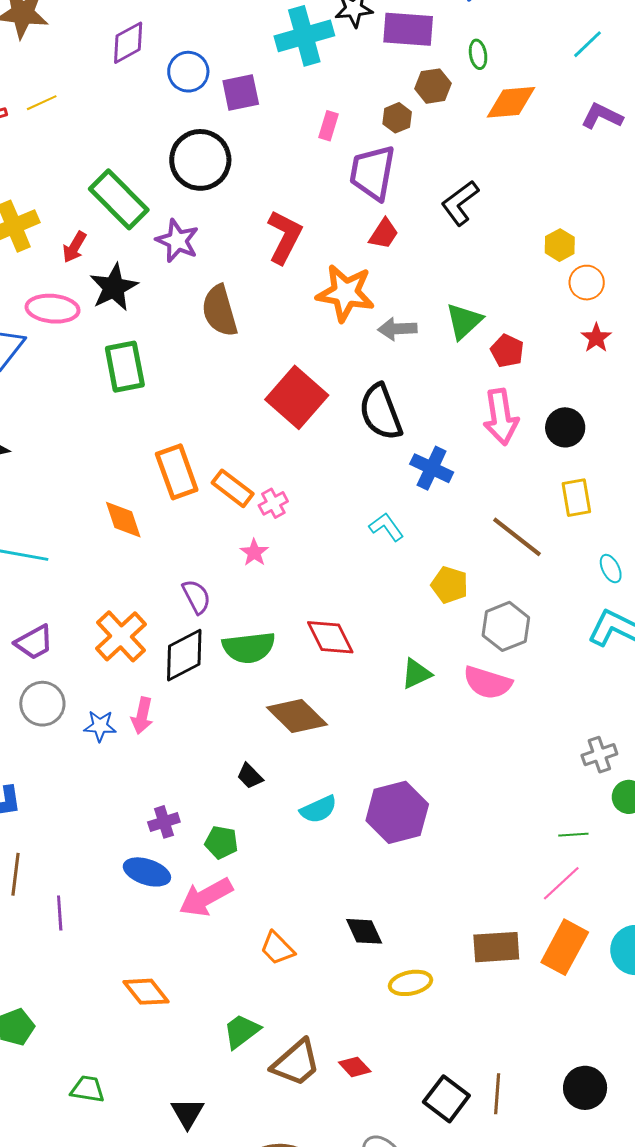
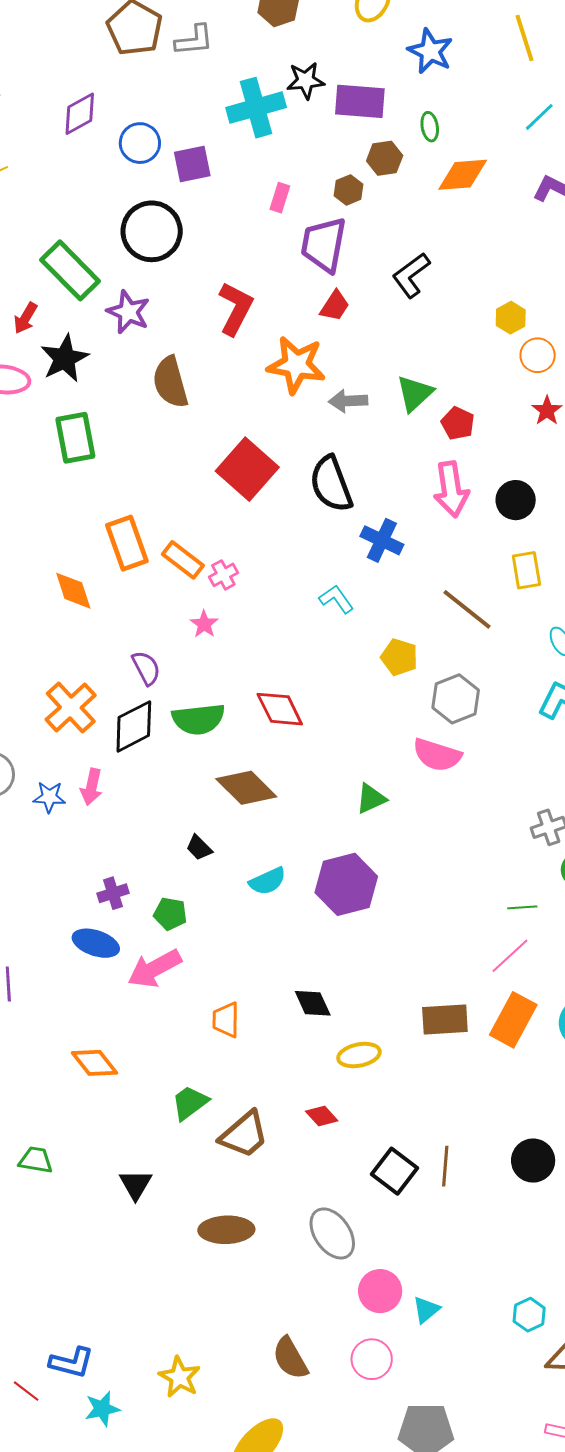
green triangle: (416, 674) -> (371, 799), moved
orange trapezoid: (277, 948) -> (226, 1020), turned 45
red diamond: (355, 1067) -> (322, 1116), moved

